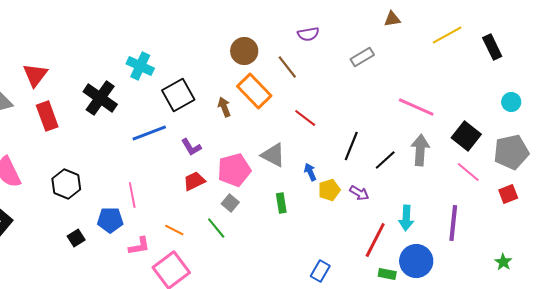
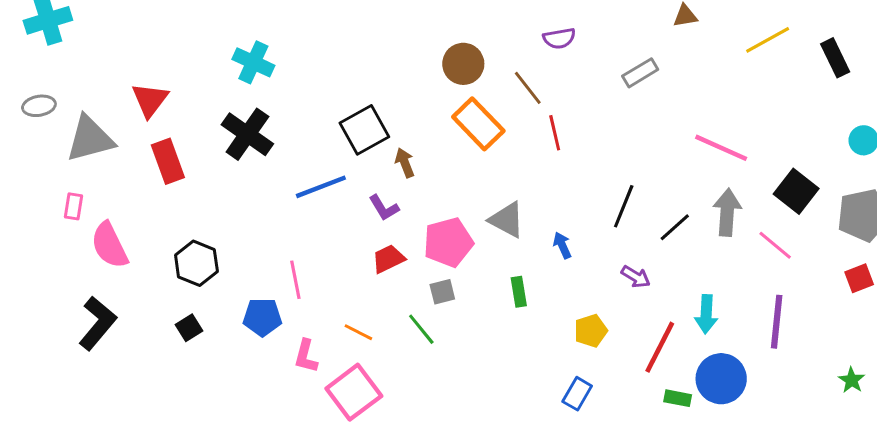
cyan cross: (140, 66) -> (253, 62), moved
brown arrow: (224, 107) -> (405, 163), moved
red line: (305, 118) -> (555, 133), moved, turned 40
pink line: (468, 172) -> (775, 245), moved
yellow pentagon: (329, 190) -> (591, 331), moved
gray square: (230, 203) -> (442, 292), turned 36
black square: (76, 238) -> (189, 328), moved
pink L-shape: (139, 246) -> (306, 356), turned 115

